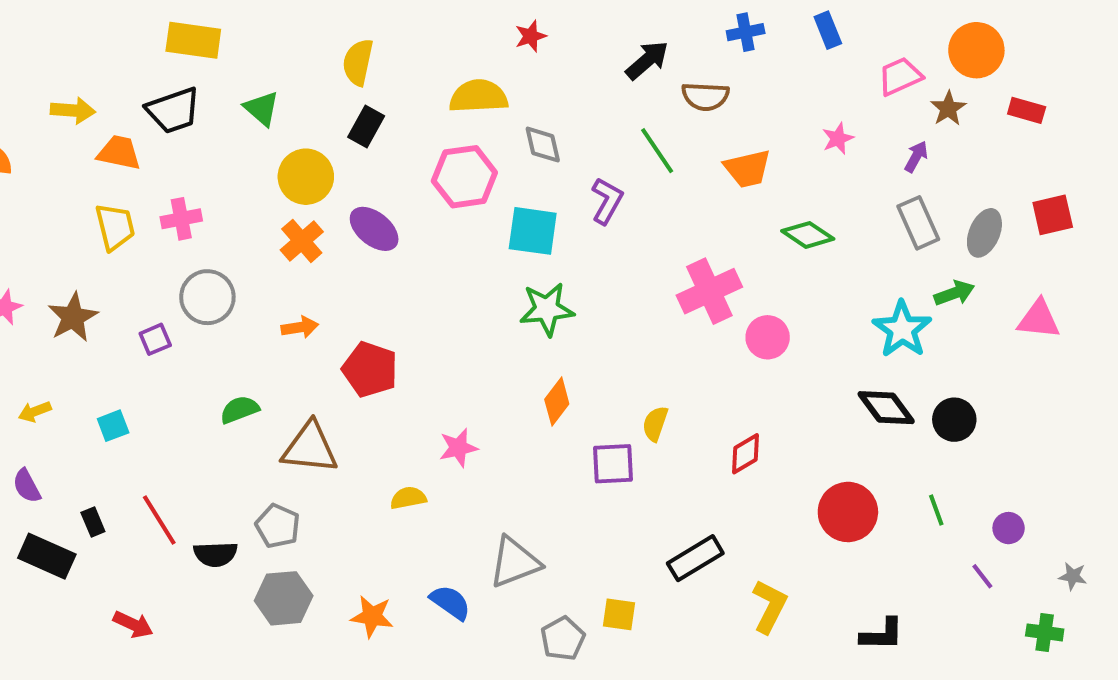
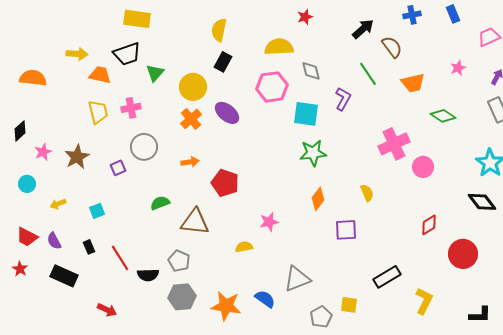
brown semicircle: (705, 96) -> (392, 47), turned -130
green triangle: (262, 108) -> (155, 73), moved, turned 30
yellow semicircle: (655, 424) -> (367, 193), moved, turned 138
red diamond: (746, 454) -> (429, 225), moved
black rectangle: (93, 522) -> (89, 247), moved
orange star: (372, 616) -> (226, 306), size x1.4

